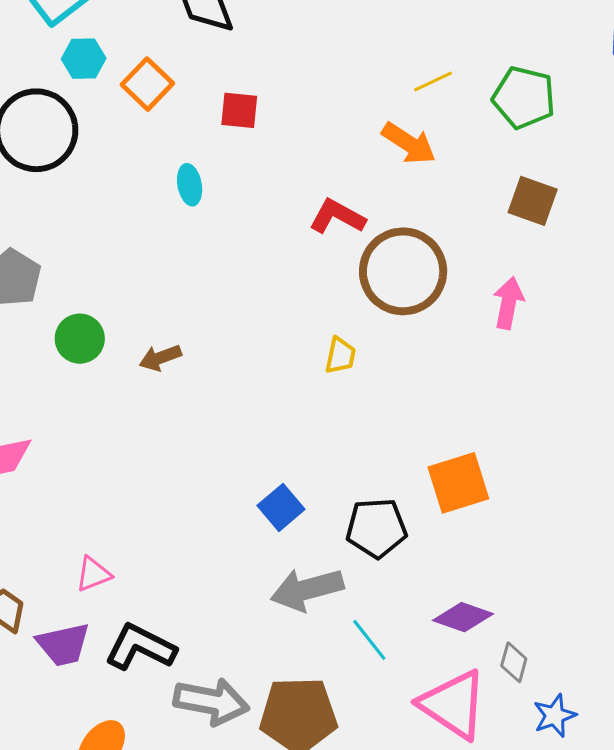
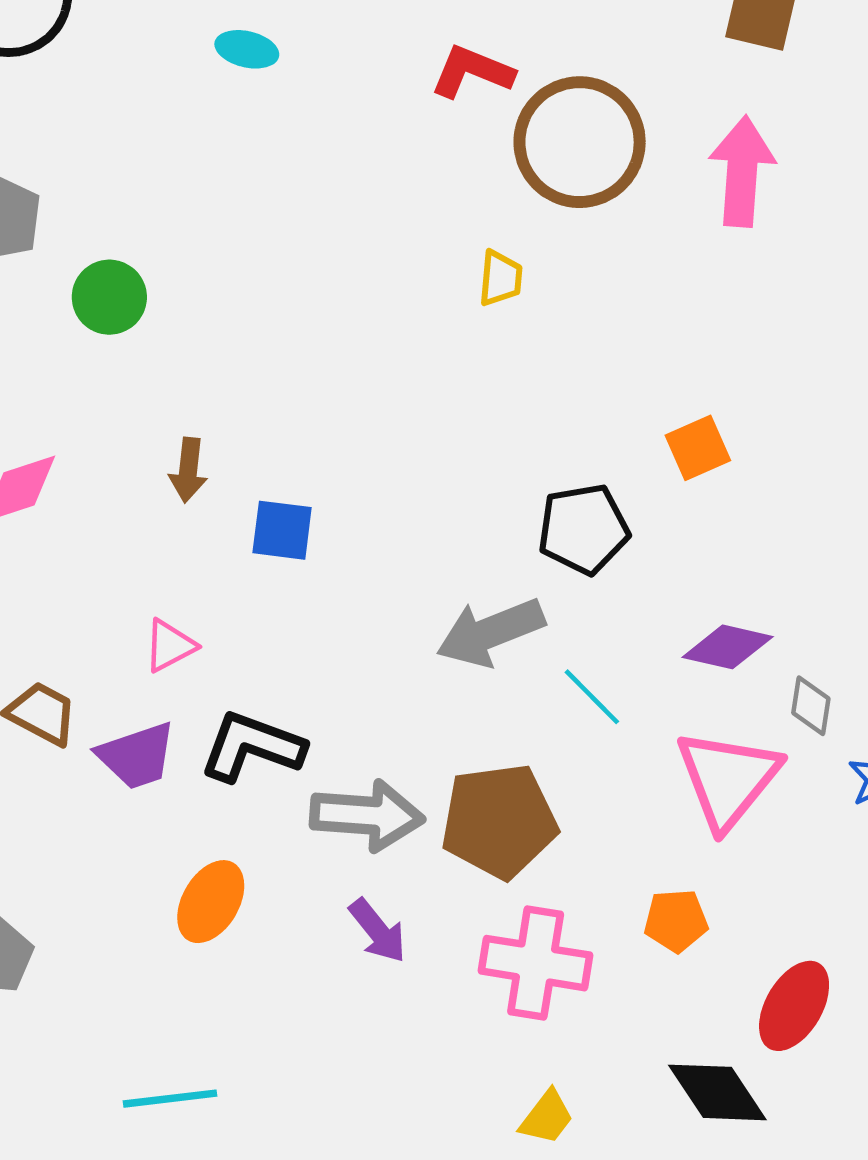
cyan ellipse: (190, 185) -> (247, 49), turned -60
pink arrow: (508, 303) -> (742, 171), size x1.4
brown arrow: (160, 358) -> (188, 470), moved, turned -57
orange square: (458, 483) -> (698, 448), size x0.7
blue square: (281, 507) -> (282, 530), moved, turned -36
pink triangle: (453, 705) -> (728, 779), turned 42

